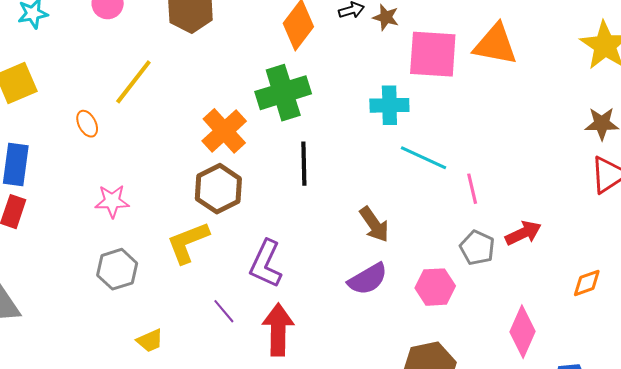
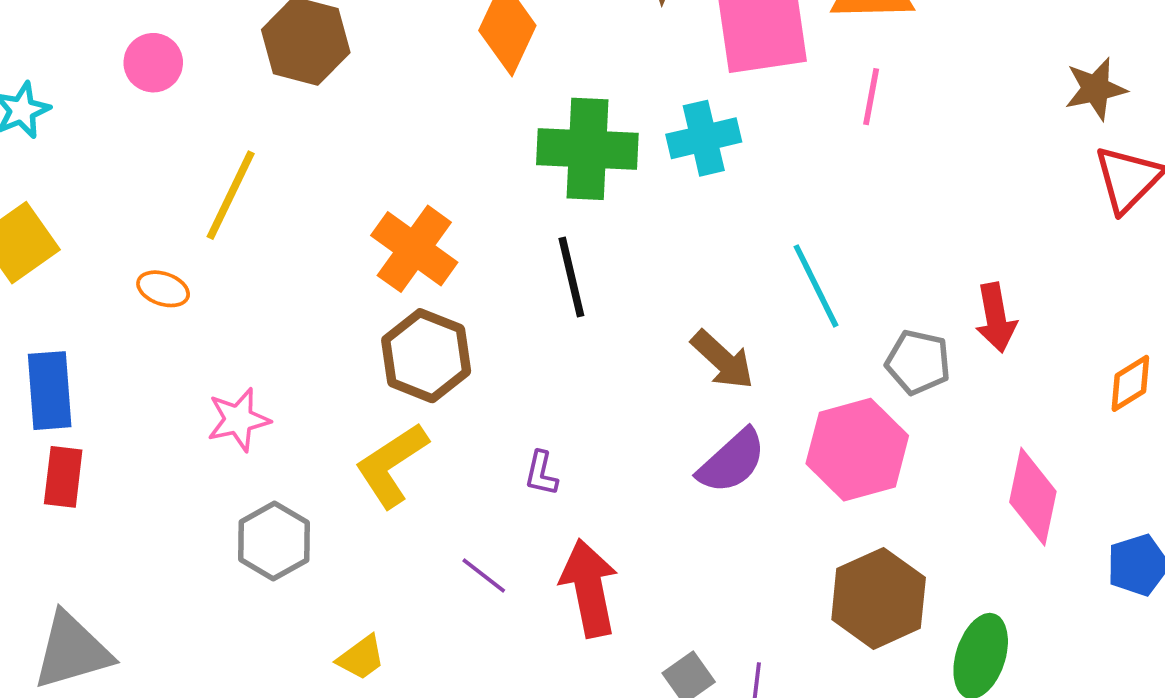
green cross: (283, 93) -> (587, 149), moved, turned 32
orange ellipse: (87, 124) -> (163, 289), turned -32
cyan line: (423, 158) -> (816, 286), moved, turned 51
pink line: (472, 189) -> (871, 97), moved, turned 36
red arrow: (523, 233) -> (996, 318), turned 117
purple L-shape: (266, 264) -> (541, 473), size x0.5
pink hexagon: (435, 287) -> (857, 450), size x1.4

